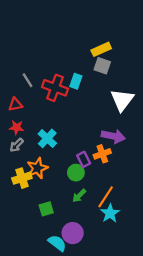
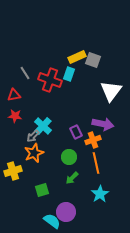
yellow rectangle: (101, 49) -> (77, 57), moved
gray arrow: (16, 145) -> (33, 136), moved
purple rectangle: (84, 159) -> (76, 132), moved
yellow cross: (22, 178) -> (13, 171), moved
orange line: (106, 197) -> (96, 163), moved, turned -45

